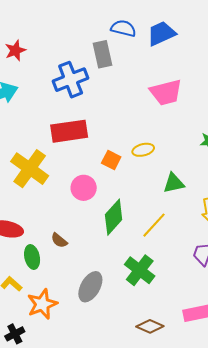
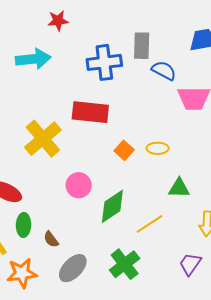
blue semicircle: (123, 28) -> (164, 71), moved
pink circle: (84, 188) -> (79, 185), moved
brown semicircle: (59, 240) -> (51, 239), moved

